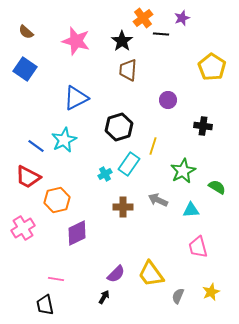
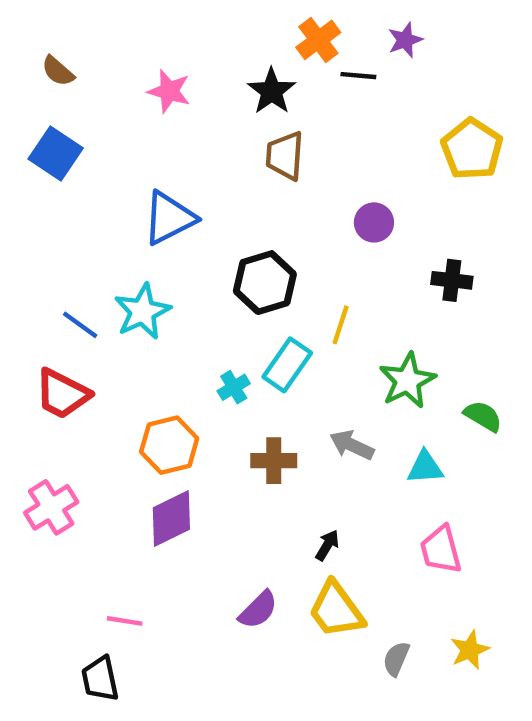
pink star: (76, 41) -> (169, 91), size x0.7
orange hexagon: (57, 200) -> (169, 445), moved
black arrow: (104, 297) -> (327, 545), moved

